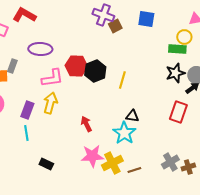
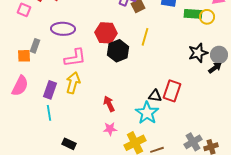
green rectangle: (177, 49) -> (193, 14), moved
red hexagon: (76, 66) -> (106, 33), moved
yellow line: (122, 80) -> (145, 37), moved
red rectangle: (178, 112) -> (172, 91), moved
pink star: (92, 156) -> (110, 129), moved, size x0.6

